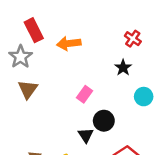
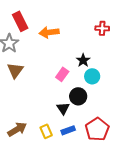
red cross: (133, 39) -> (102, 28), turned -32
black star: (123, 68) -> (83, 60), moved
cyan circle: (144, 97) -> (92, 76), moved

